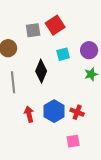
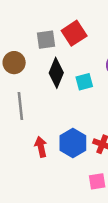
cyan square: (63, 54) -> (84, 82), moved
black diamond: (41, 71) -> (56, 73), moved

